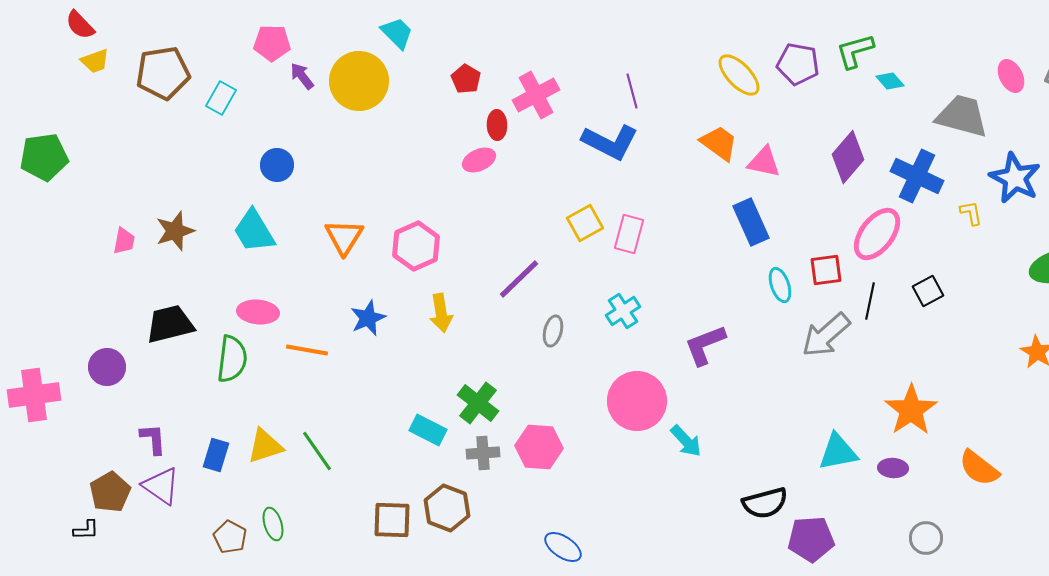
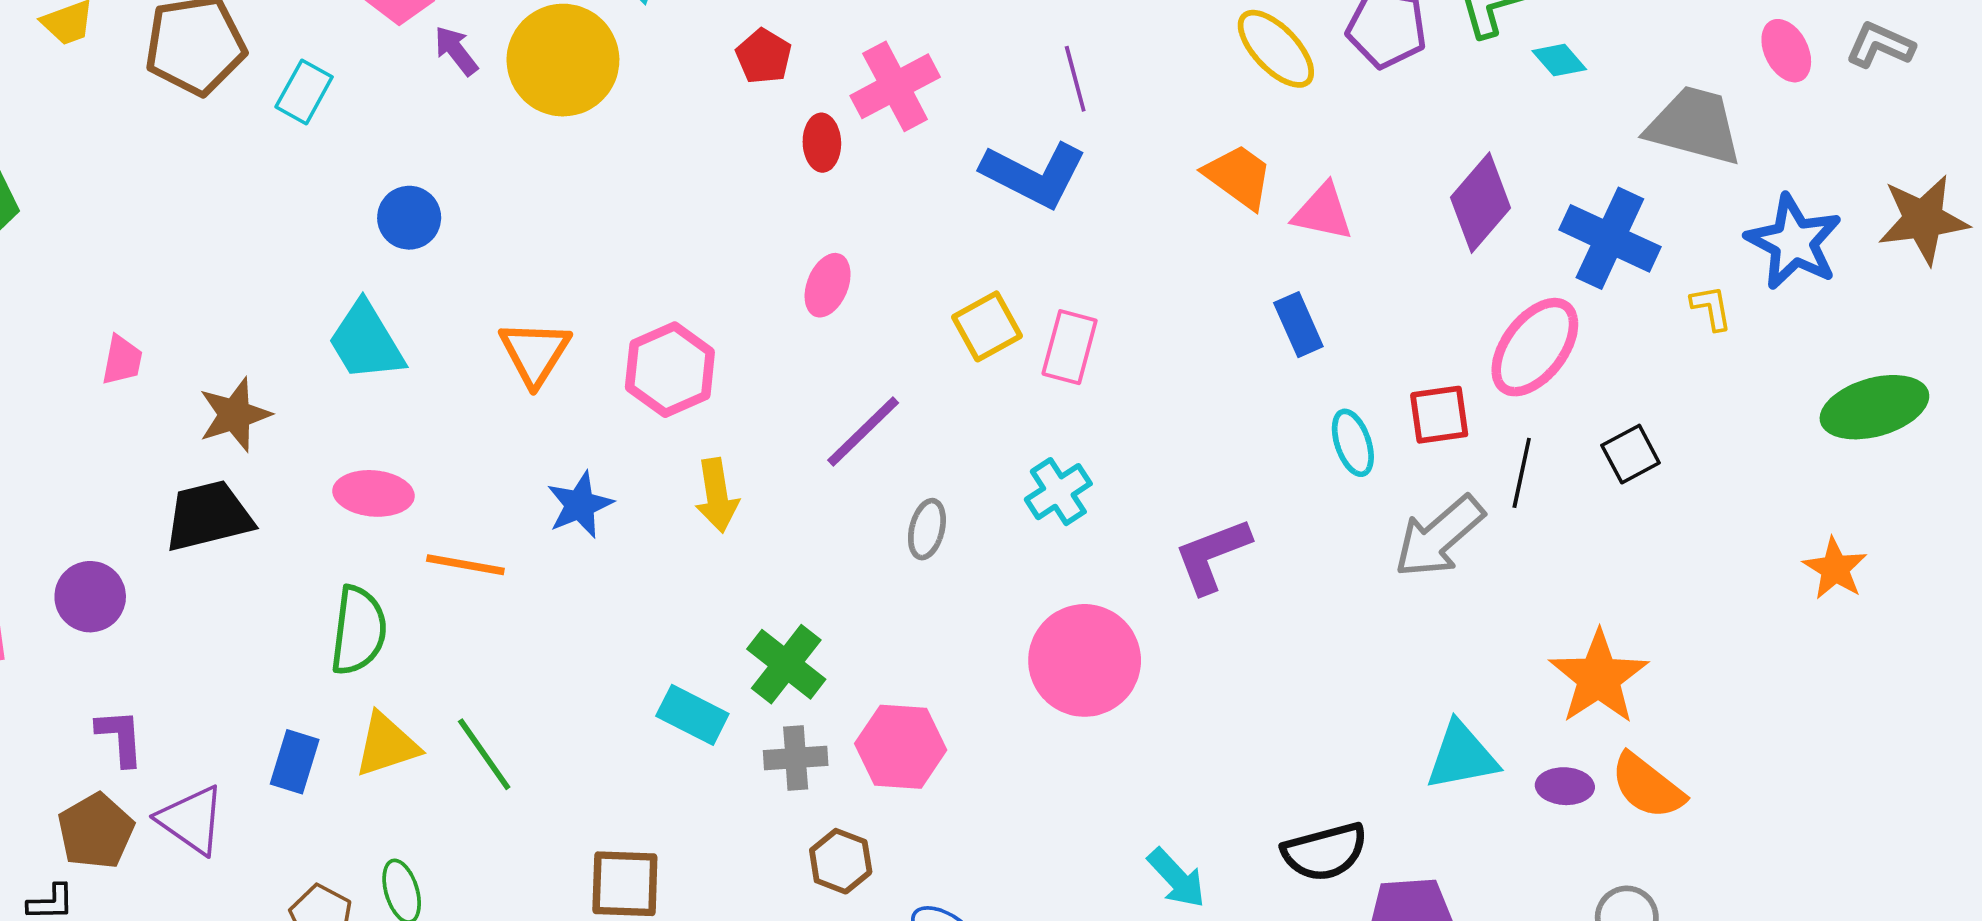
pink ellipse: (479, 160) -> (828, 285), moved, turned -44
blue rectangle: (751, 222) -> (1298, 325), size x0.7
brown star: (175, 231) -> (235, 415), moved
green semicircle: (232, 359) -> (358, 630), moved
purple L-shape: (153, 439) -> (120, 737), moved
cyan arrow: (686, 441) -> (1176, 878), moved
orange semicircle: (979, 468) -> (1647, 786), moved
brown hexagon: (447, 508) -> (841, 861), moved, size x0.7

